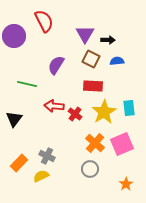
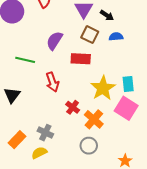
black arrow: (108, 40) -> (107, 15), turned 32
red rectangle: (93, 86) -> (81, 59), moved
red arrow: (54, 106) -> (52, 82), turned -114
red cross: (75, 114) -> (73, 107), moved
pink square: (122, 144) -> (126, 108), moved, turned -35

